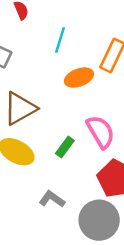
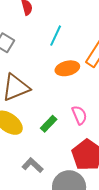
pink semicircle: (101, 132) -> (79, 115), size x0.7

